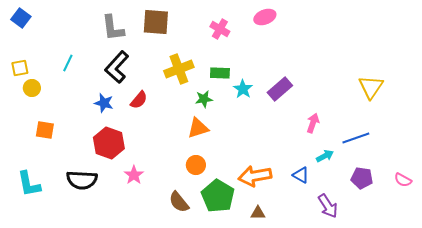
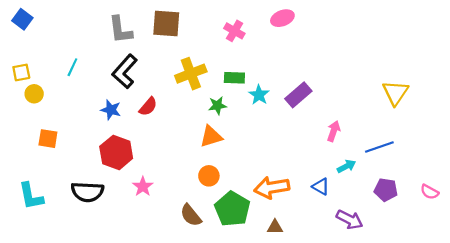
purple arrow: (328, 206) -> (350, 220), turned -30

